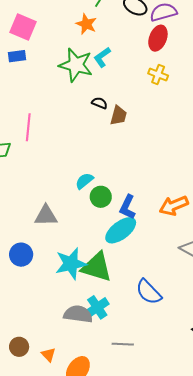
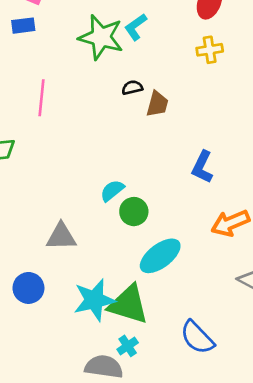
yellow cross: (158, 74) -> (210, 50), turned -30
black semicircle: (100, 103) -> (132, 88), turned -35
pink line: (28, 127) -> (41, 98), moved
blue L-shape: (127, 207) -> (202, 167), moved
cyan cross: (97, 307) -> (128, 346), moved, size x0.7

